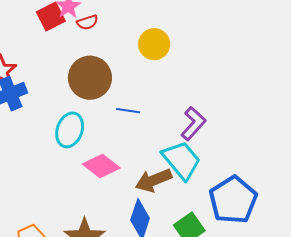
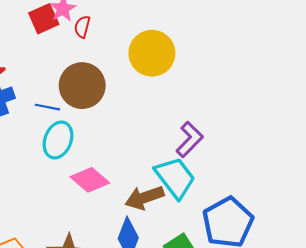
red semicircle: (87, 22) -> (82, 27), turned 120
yellow circle: (154, 44) -> (152, 53), size x1.4
blue line: (128, 111) -> (47, 107), moved

